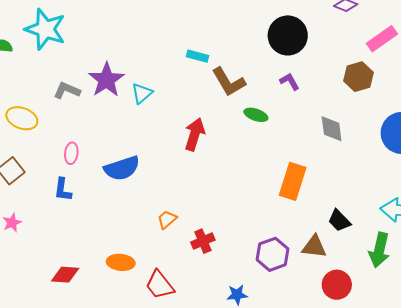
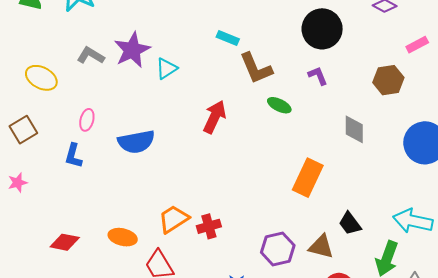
pink rectangle: (382, 39) -> (417, 45), size x0.7
orange trapezoid: (167, 219) -> (174, 219), moved, size x1.5

